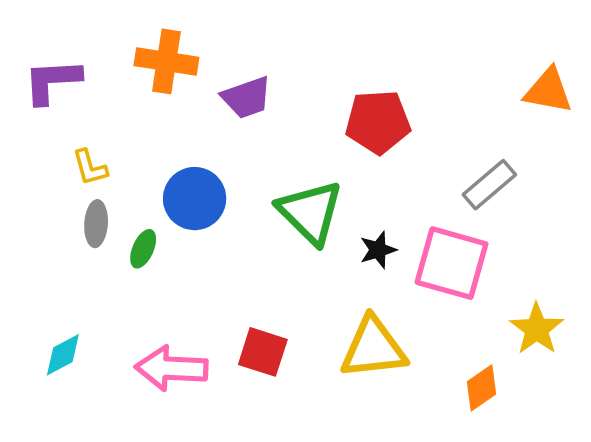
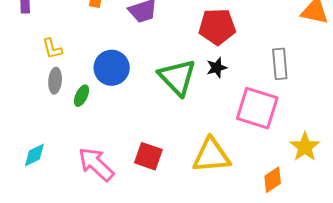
gray rectangle: (489, 185) -> (280, 64), turned -56
black star: (378, 250) -> (217, 68), moved
pink arrow: (171, 368) -> (96, 164), turned 39

